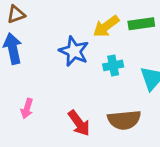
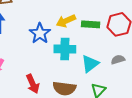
cyan cross: (113, 65) -> (65, 49), size x1.5

